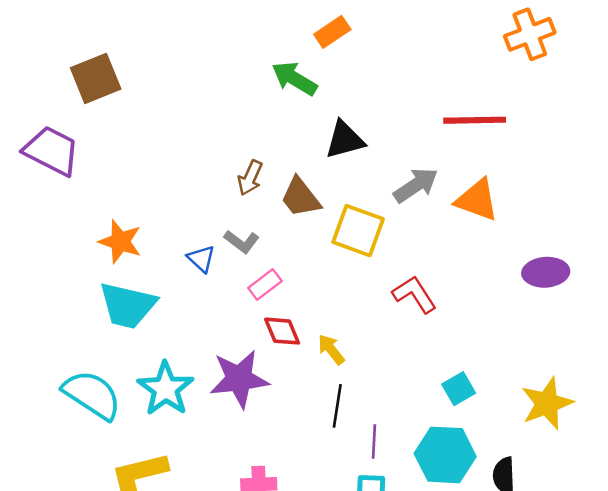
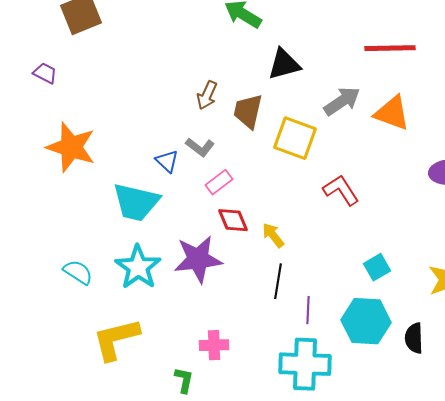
purple trapezoid: (52, 151) -> (45, 73), size x0.5
brown trapezoid: (300, 197) -> (248, 111), turned 51
orange star: (120, 242) -> (71, 147), moved, size x1.4
cyan trapezoid: (128, 305) -> (136, 202), moved
cyan semicircle: (92, 395) -> (78, 272), size x0.6

